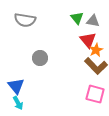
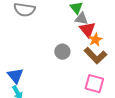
gray triangle: (93, 21) -> (81, 19), moved
gray circle: (40, 58) -> (62, 52), moved

